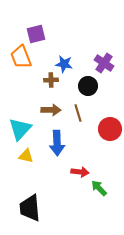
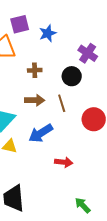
blue star: (64, 64) -> (48, 33), moved, turned -30
blue arrow: (57, 143) -> (41, 133), turned 60
green arrow: (99, 188) -> (83, 205), moved

